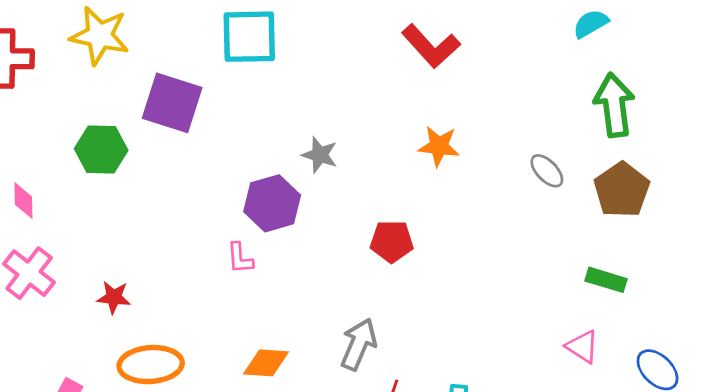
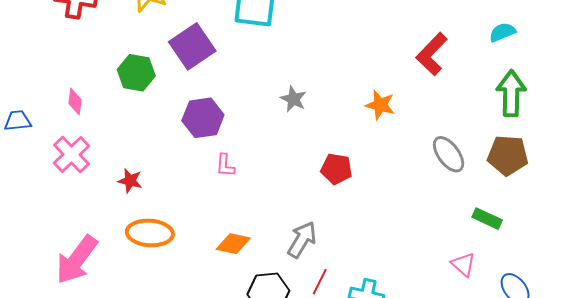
red L-shape: (431, 46) -> (432, 54), moved, turned 78
purple square: (172, 103) -> (192, 46), turned 30
gray ellipse: (547, 171) -> (449, 154), moved, size x1.4
brown pentagon: (622, 190) -> (508, 155), turned 30
purple hexagon: (272, 203) -> (203, 118), moved

